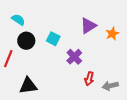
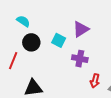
purple triangle: (88, 26) -> (81, 29), moved
purple cross: (74, 57) -> (80, 59), turned -35

